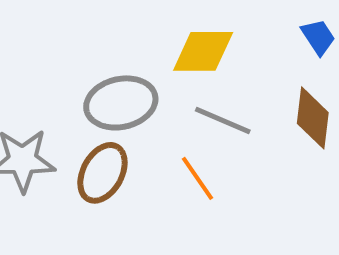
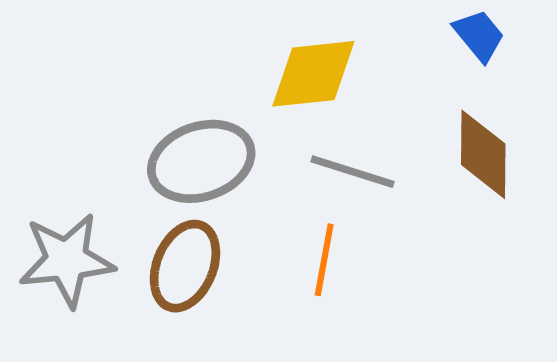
orange line: (197, 178) -> (324, 260), turned 51

